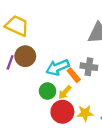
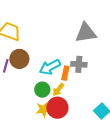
orange rectangle: (74, 75) -> (65, 73), turned 56
yellow star: (85, 113) -> (44, 110), moved

